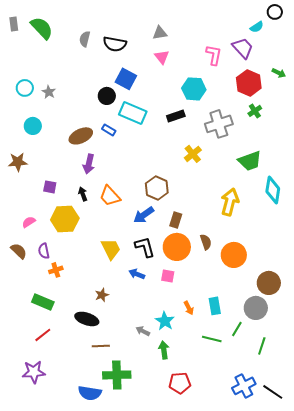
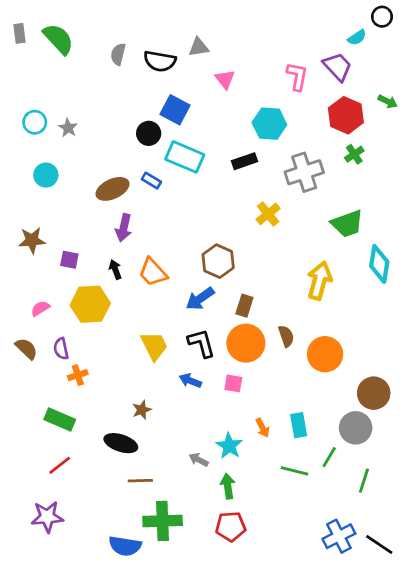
gray triangle: (160, 33) -> (199, 47), moved
brown star: (18, 162) -> (32, 240), moved
red pentagon: (180, 383) -> (231, 526), moved

